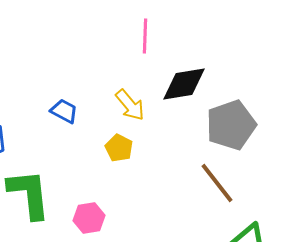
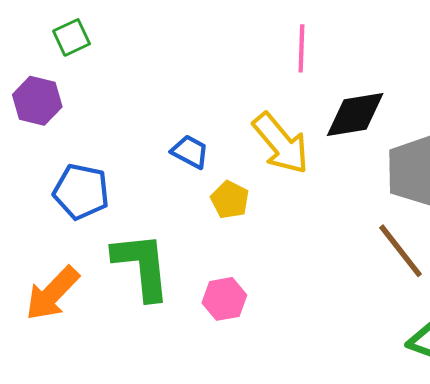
yellow arrow: (130, 105) -> (281, 143), size x1.4
yellow pentagon: (119, 148) -> (230, 200), moved

